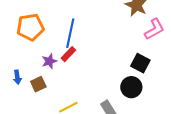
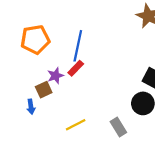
blue arrow: (17, 77) -> (31, 107), moved
brown square: (38, 84) -> (44, 90), moved

